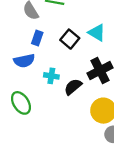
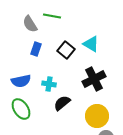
blue semicircle: (24, 61) -> (21, 81), moved
black semicircle: (73, 87) -> (62, 103), moved

